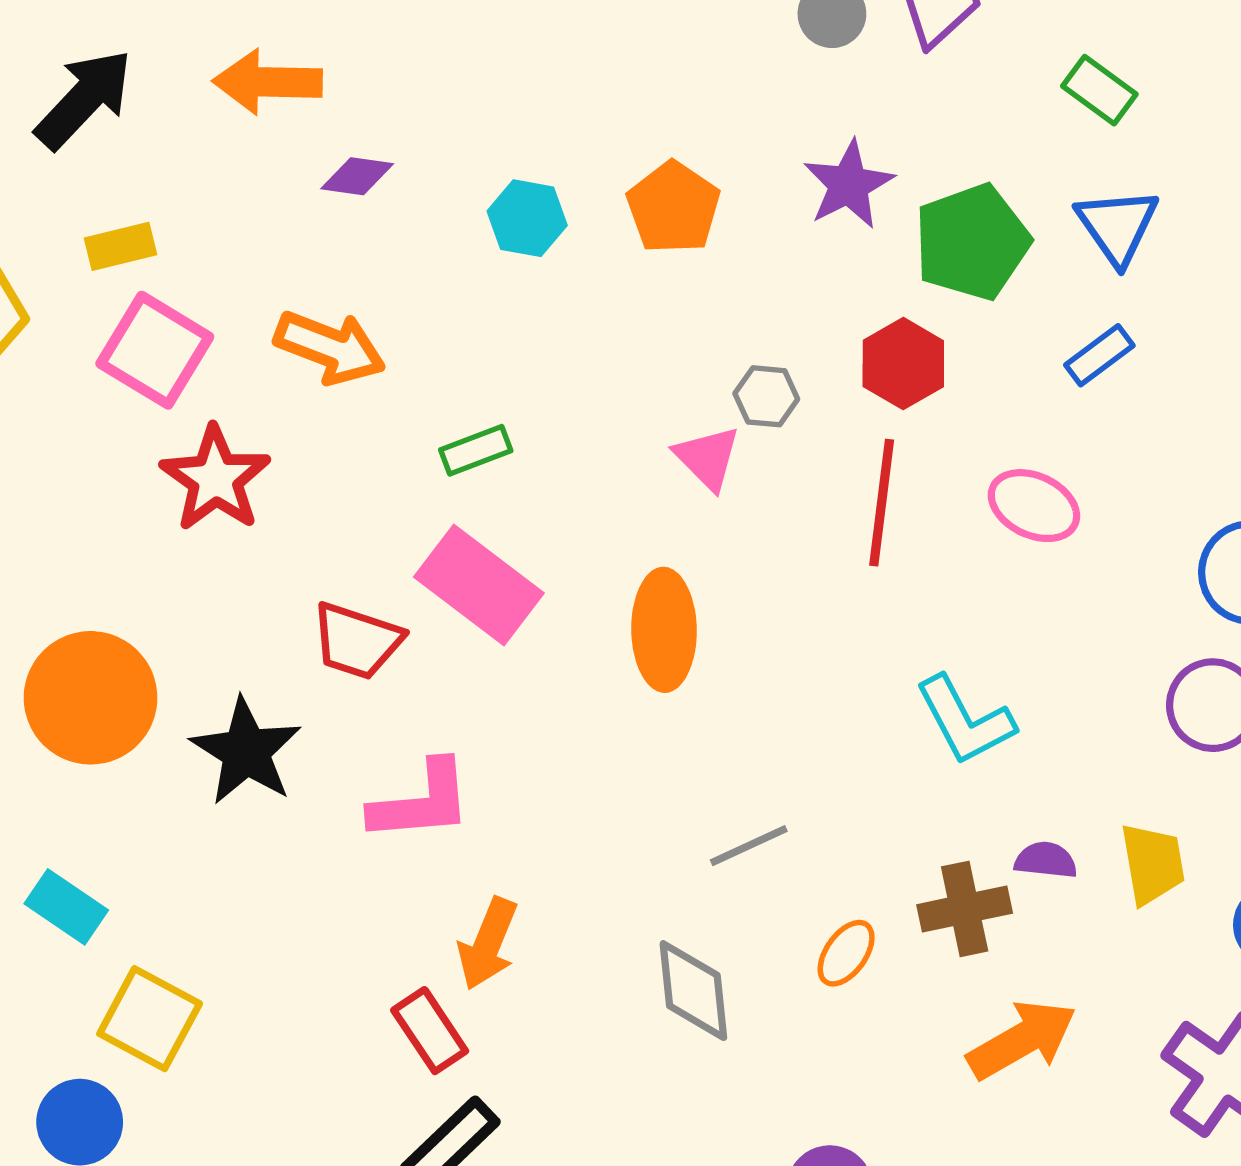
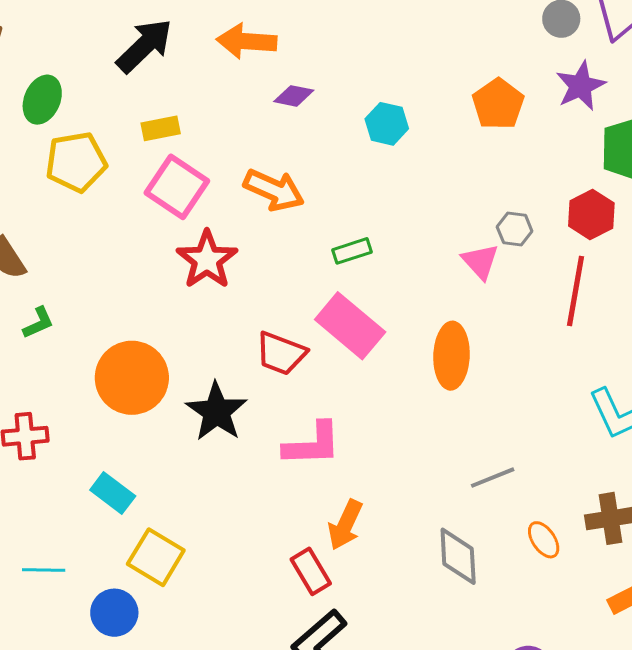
purple star: (849, 185) -> (581, 86), moved
orange pentagon: (673, 208) -> (498, 104), moved
orange ellipse: (846, 953) -> (544, 540), turned -72

